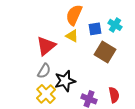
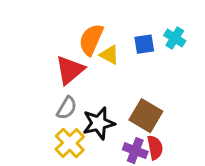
orange semicircle: (74, 15) -> (91, 40), moved
brown square: (105, 52) -> (146, 116), moved
red semicircle: (114, 95) -> (155, 148), moved

